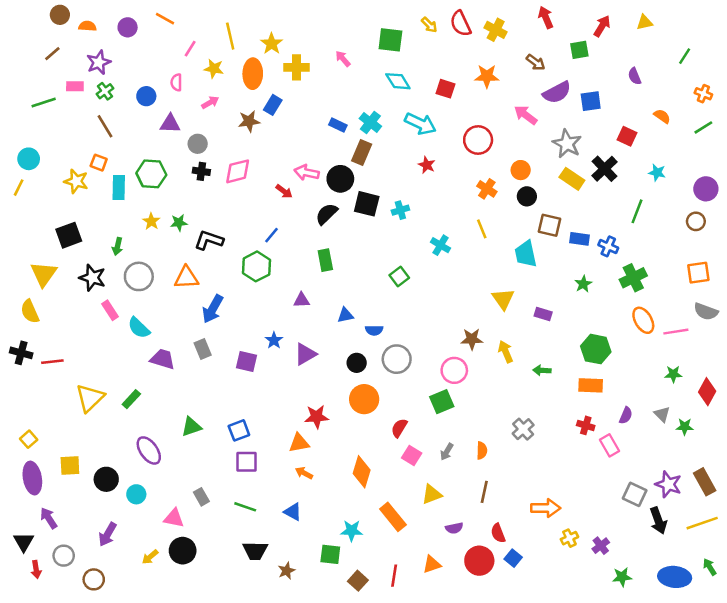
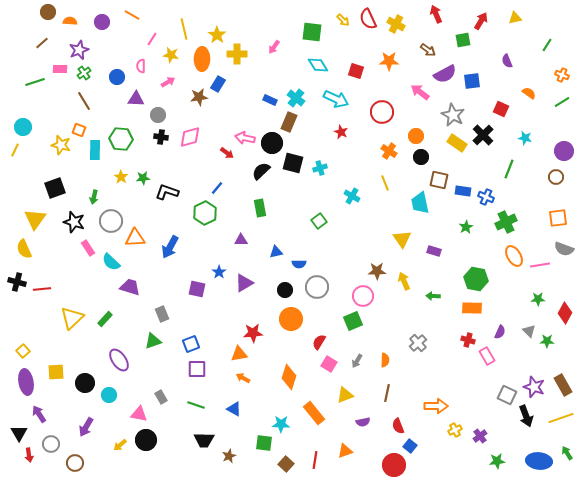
pink arrow: (343, 59) -> (274, 47), turned -104
orange triangle: (186, 278) -> (135, 238), moved
gray rectangle: (203, 349) -> (162, 314), moved
red circle: (479, 561) -> (394, 465), moved

